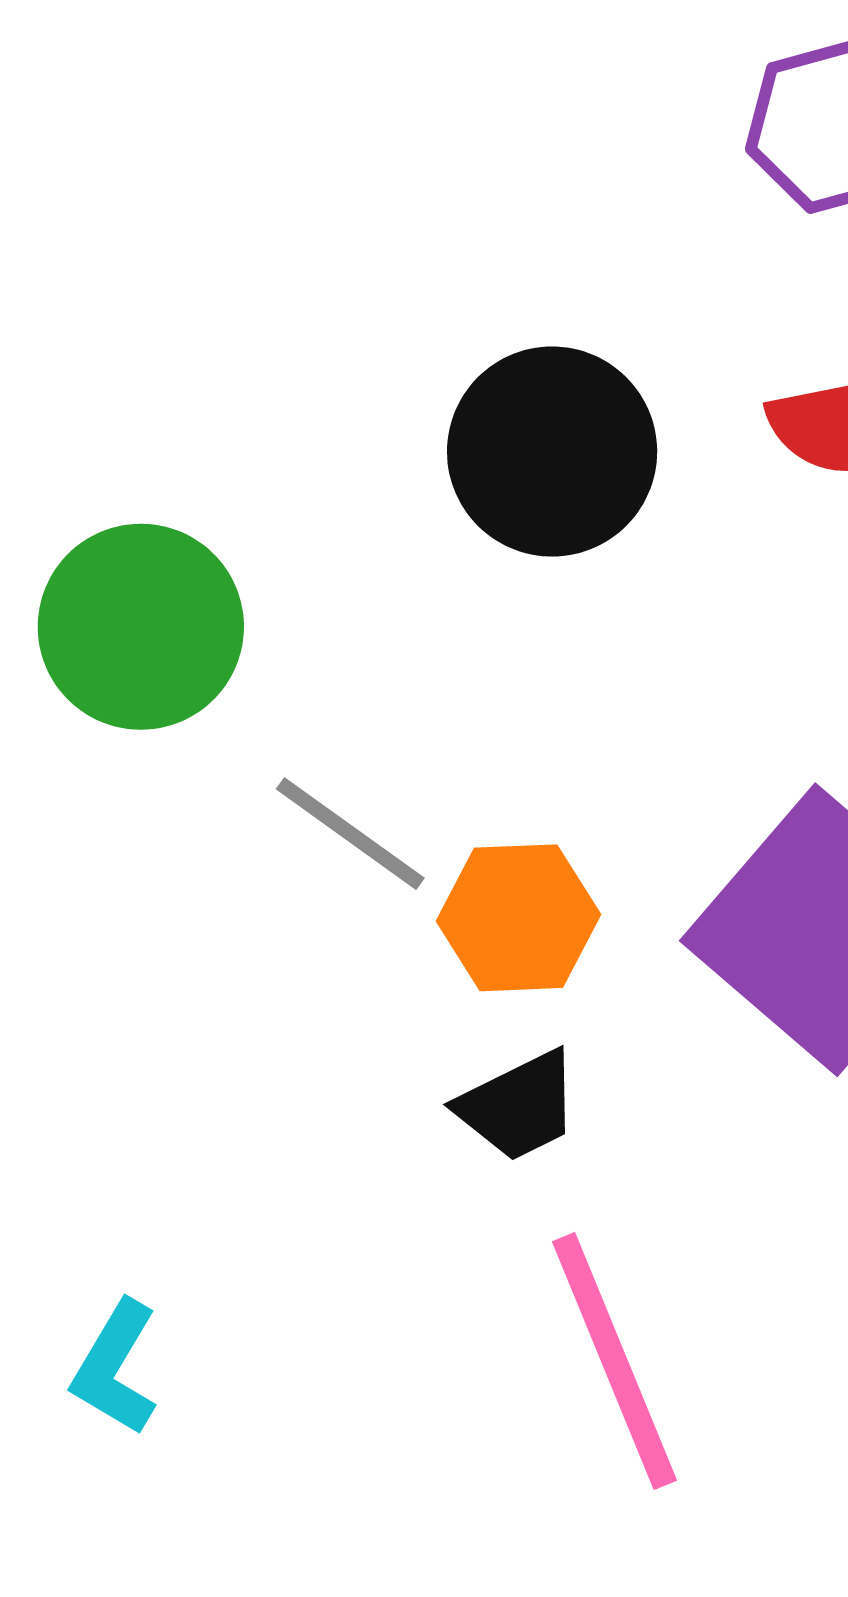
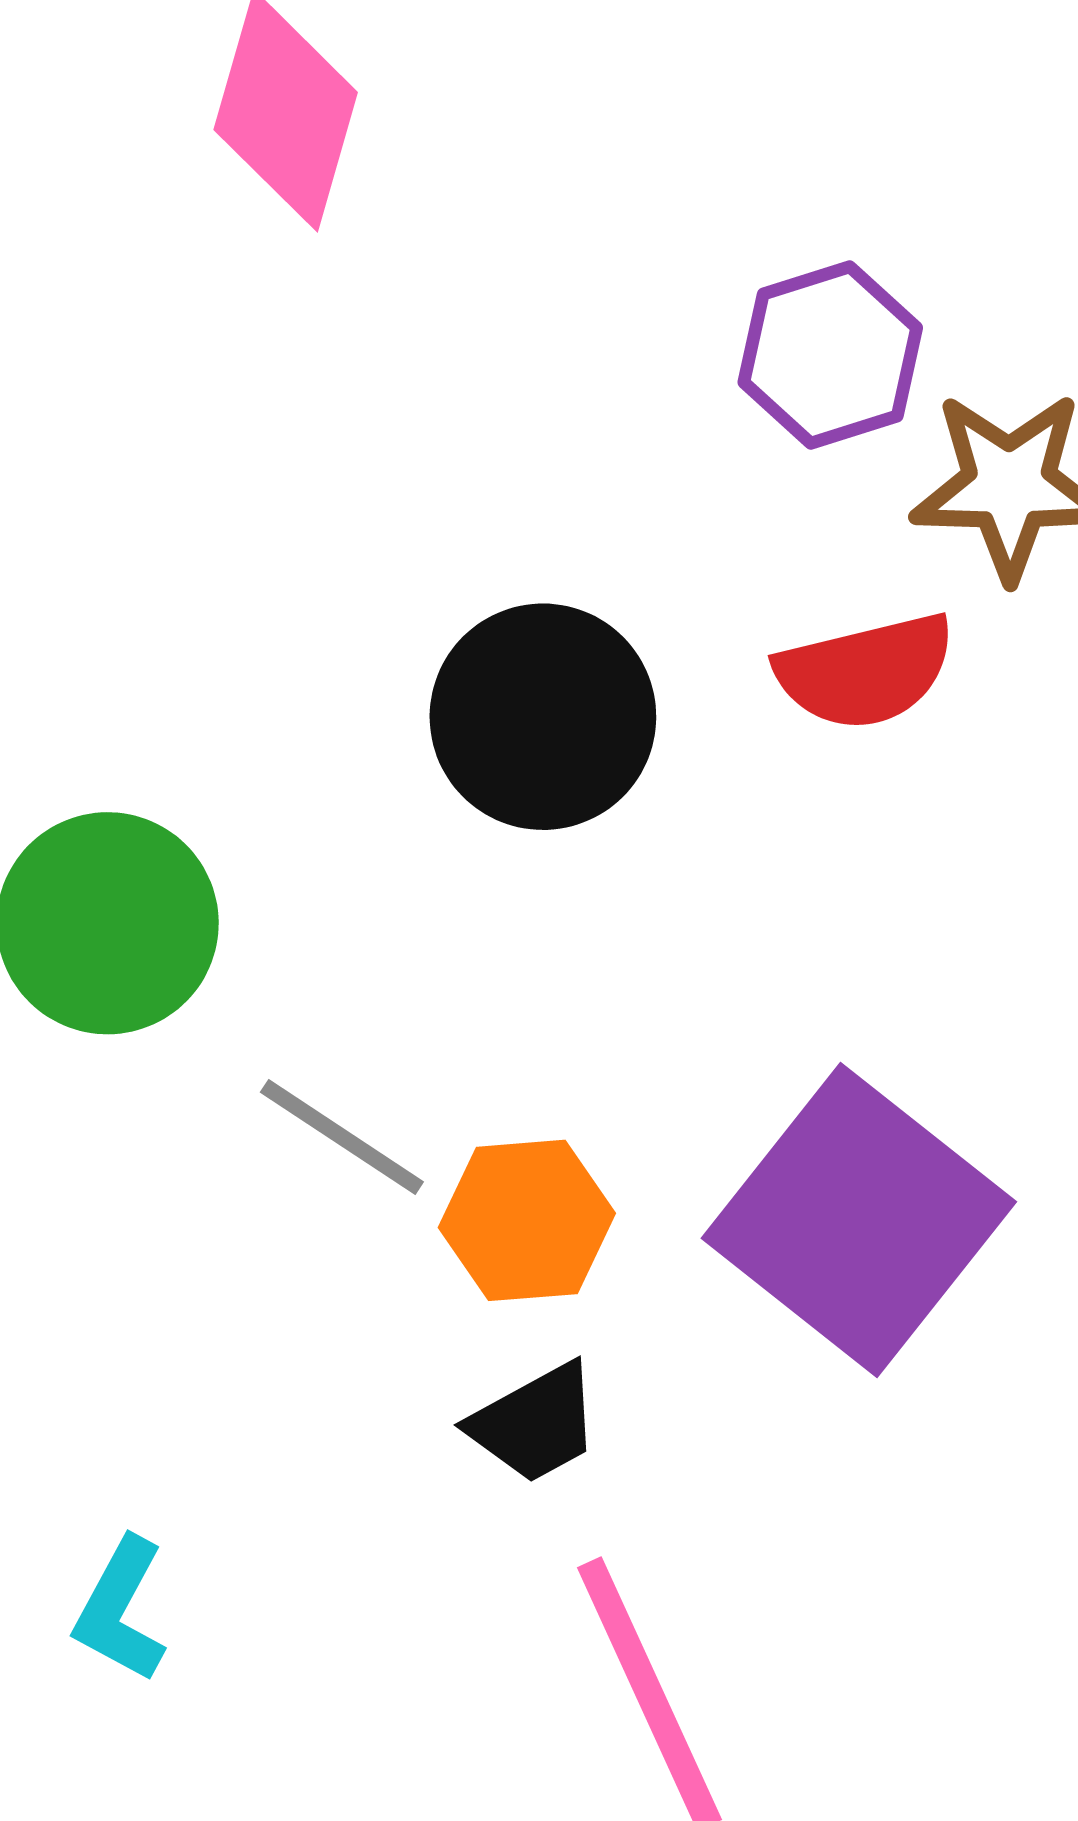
cyan L-shape: (115, 1368) -> (121, 1610), moved

